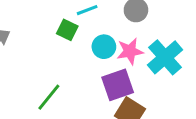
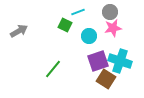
pink star: (130, 51) -> (113, 28), moved
cyan cross: (165, 57) -> (120, 61), moved, turned -30

